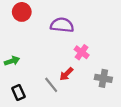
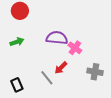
purple semicircle: (62, 25) -> (57, 38), moved
green arrow: (12, 61) -> (17, 42), moved

